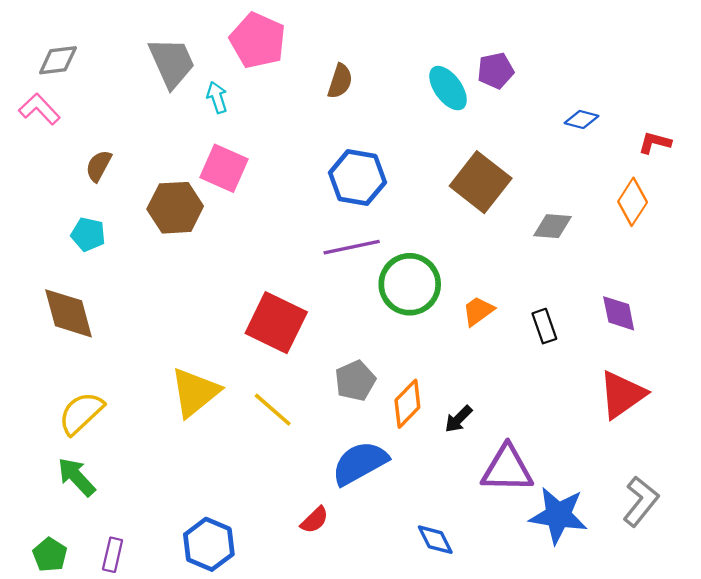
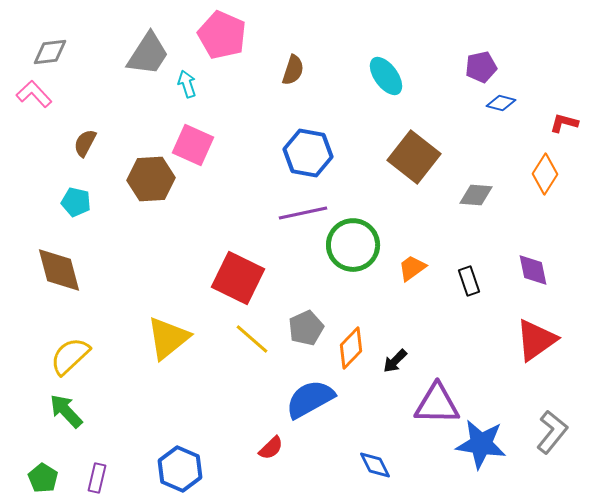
gray trapezoid: (172, 63) -> (148, 54), turned 57
purple pentagon: (496, 71) -> (481, 67), moved
yellow line: (273, 410) -> (252, 339), moved

